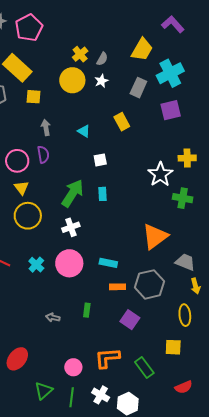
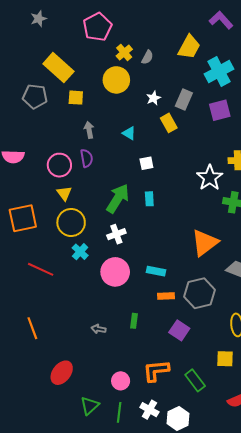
pink pentagon: (29, 28) -> (97, 27), moved
white star: (101, 81) -> (153, 98), moved
gray rectangle: (138, 88) -> (184, 100), moved
cyan cross: (36, 265) -> (80, 252), moved

